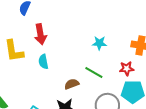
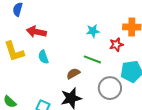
red arrow: (40, 34) -> (36, 32), turned 120
red star: (127, 69) -> (116, 45), moved

